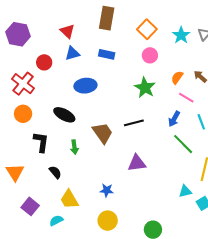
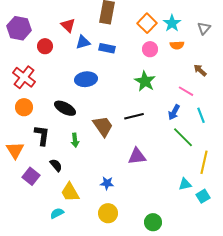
cyan star: (181, 35) -> (172, 23), moved
blue triangle: (72, 53) -> (83, 42), moved
red circle: (44, 62) -> (45, 46), moved
orange semicircle: (177, 78) -> (177, 45), moved, turned -128
orange triangle: (15, 172) -> (15, 150), moved
purple square: (30, 206) -> (31, 176), moved

